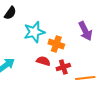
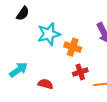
red semicircle: (43, 61) -> (46, 84), moved

